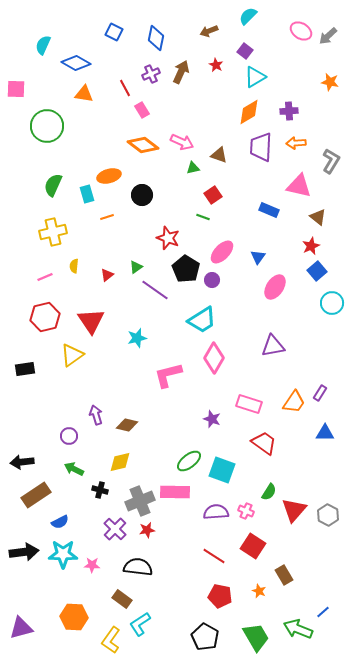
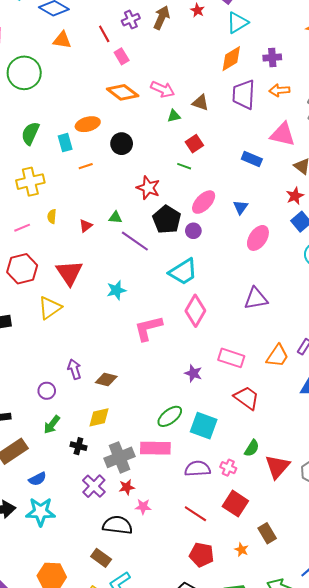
green triangle: (136, 267) -> (115, 217), turned 40
green arrow: (74, 469) -> (52, 425), turned -78
pink star: (92, 565) -> (143, 507), moved

